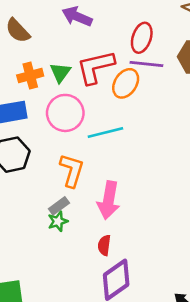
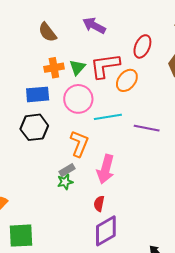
purple line: (146, 64) -> (147, 128), moved

